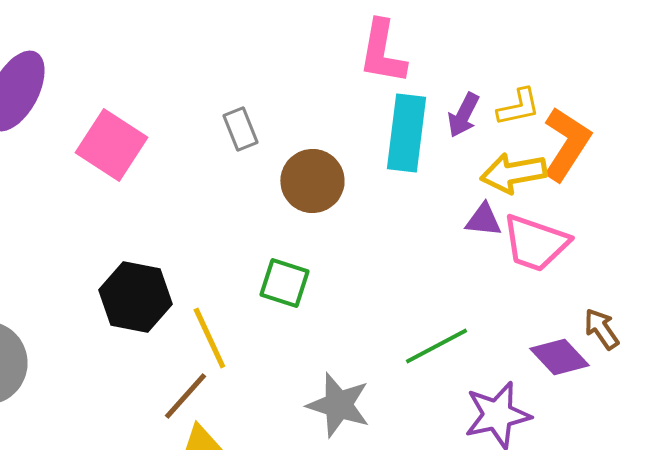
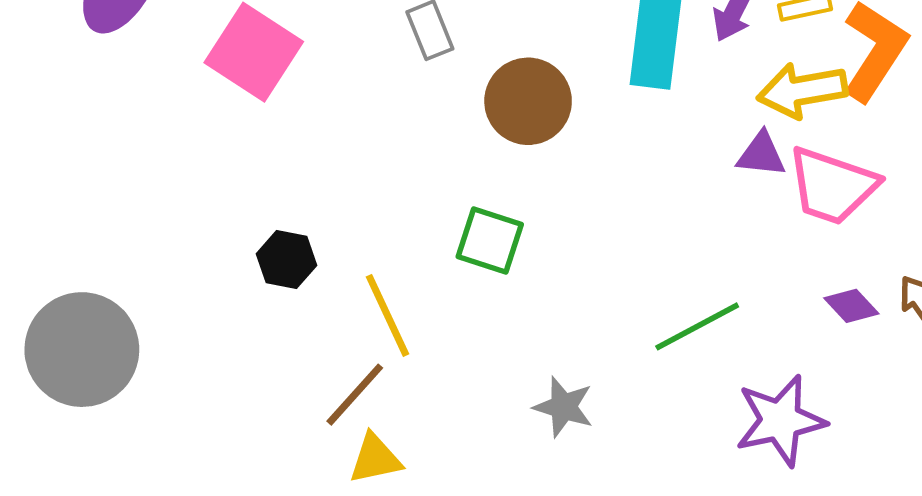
black hexagon: (135, 297) -> (287, 260), size x0.6
purple diamond: (559, 357) -> (851, 306), moved, size x0.7
gray star: (338, 405) -> (563, 407), size x0.7

